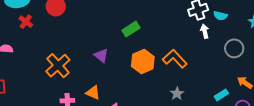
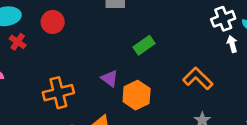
orange hexagon: (143, 61) -> (137, 95), moved
orange cross: (58, 66) -> (58, 93), turned 30

